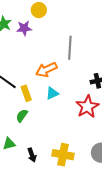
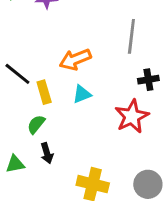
gray line: (70, 48) -> (131, 36), moved
black arrow: (32, 155) -> (47, 153), moved

